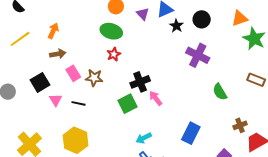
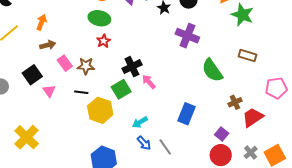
green semicircle: (220, 92) -> (212, 70), size x1.4
black line: (78, 103) -> (81, 92), moved
yellow hexagon: (76, 140) -> (100, 110), moved

